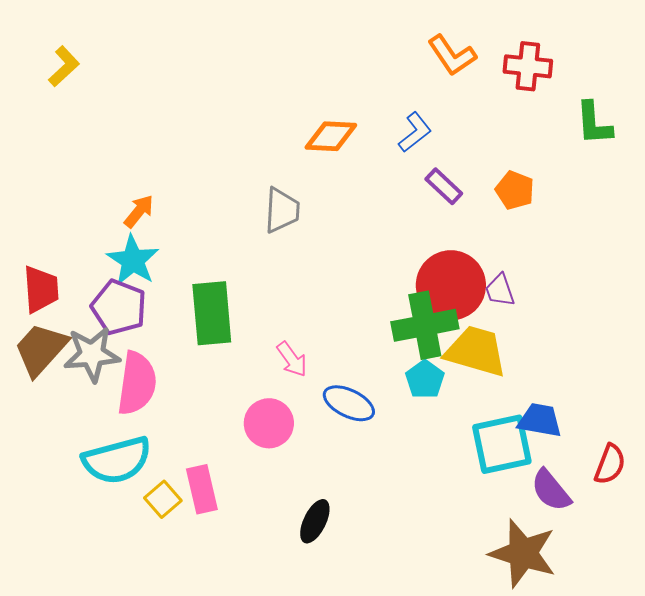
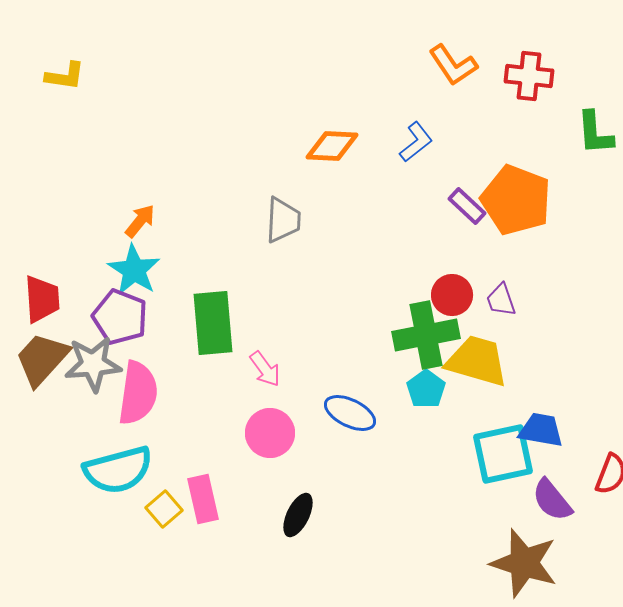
yellow L-shape: (64, 66) -> (65, 76), turned 51
purple rectangle: (444, 186) -> (467, 206), moved
orange pentagon: (515, 190) -> (516, 200), size x1.8
red circle: (451, 285) -> (452, 295), size x0.6
pink arrow: (292, 359) -> (265, 369), moved
black ellipse: (315, 521) -> (298, 515), moved

